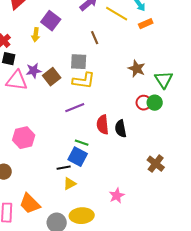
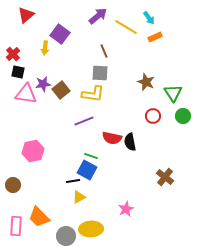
gray square: (79, 62) -> (100, 73), moved
green circle: (155, 103) -> (183, 116), moved
red semicircle: (103, 125) -> (112, 138), turned -72

